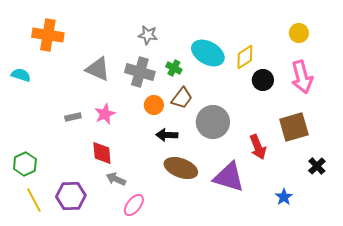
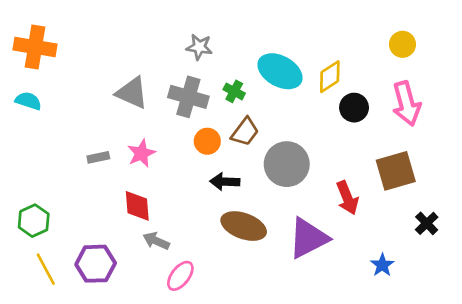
orange cross: (48, 35) -> (35, 47), moved
purple triangle: (229, 177) -> (308, 238), turned -44

